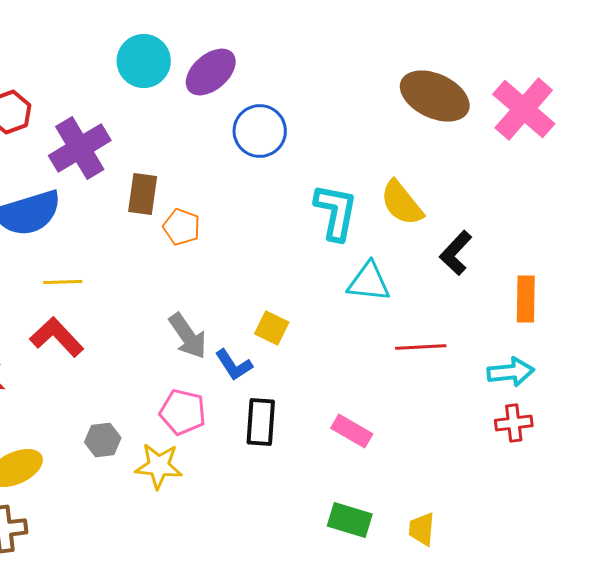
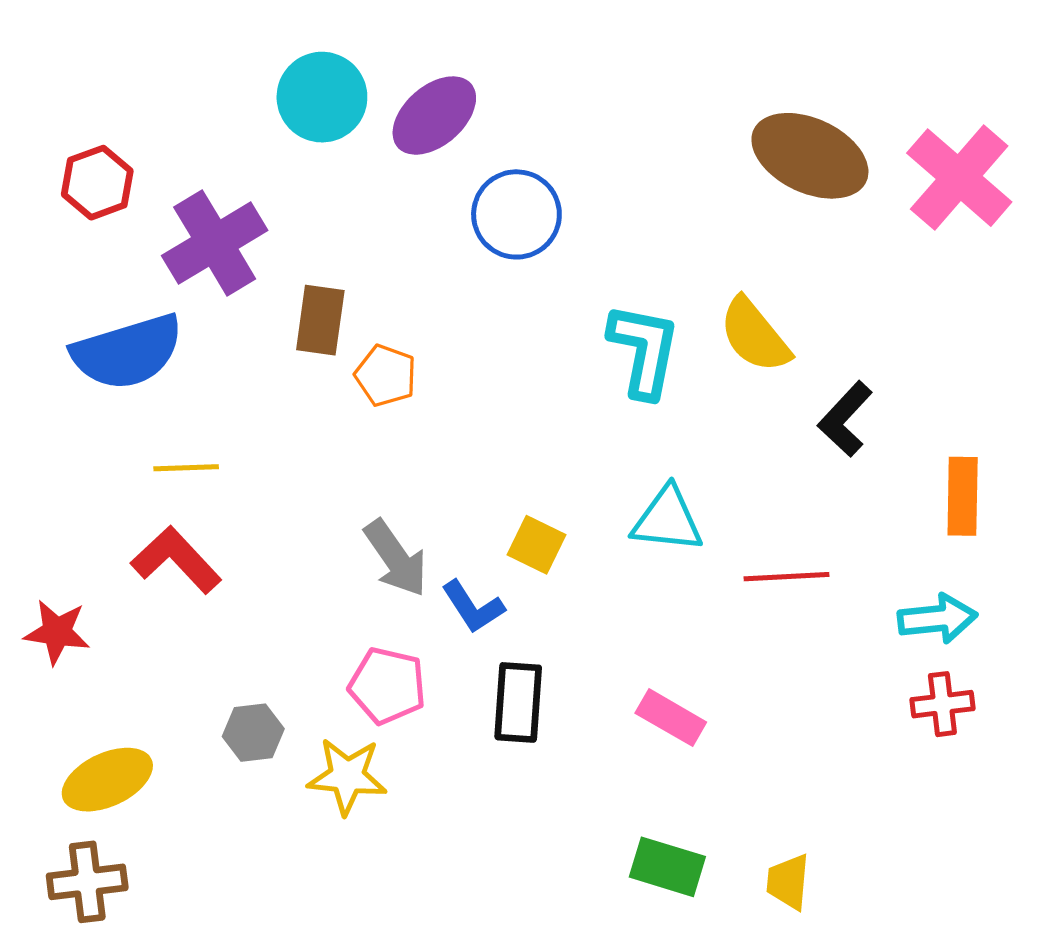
cyan triangle: (369, 282) -> (667, 520), moved

